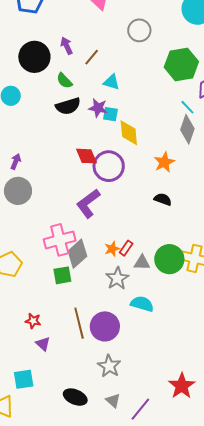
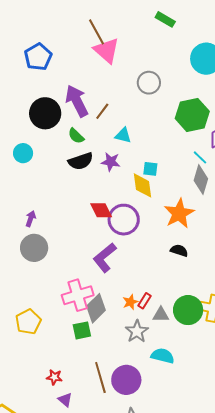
purple arrow: (67, 46) -> (77, 101), size x1.8
cyan square: (110, 114) -> (150, 169), moved
orange star: (164, 162) -> (179, 213), size x1.4

